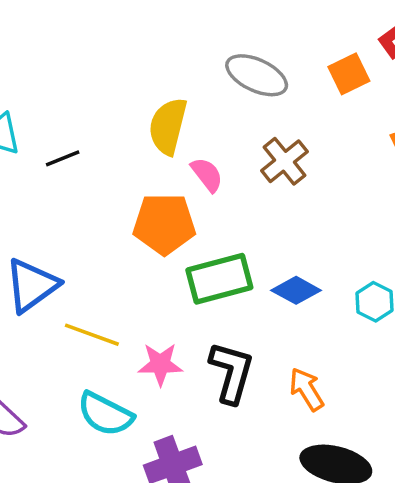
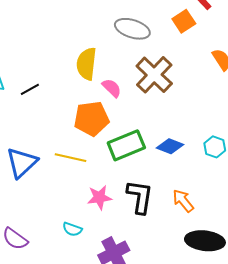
brown cross: (284, 161) -> (154, 75), size x1.4
yellow line: (92, 335) -> (71, 158), moved
cyan semicircle: (105, 414) -> (72, 229), size x0.6

